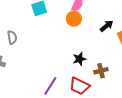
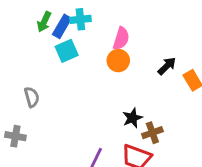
brown cross: (101, 71) -> (152, 133), moved

